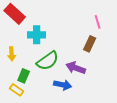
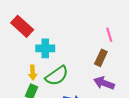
yellow arrow: (12, 54) -> (33, 73), moved
purple arrow: (76, 68) -> (104, 83), moved

